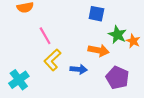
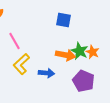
green star: (117, 35) -> (79, 51), moved
orange star: (133, 41) -> (92, 52), moved

